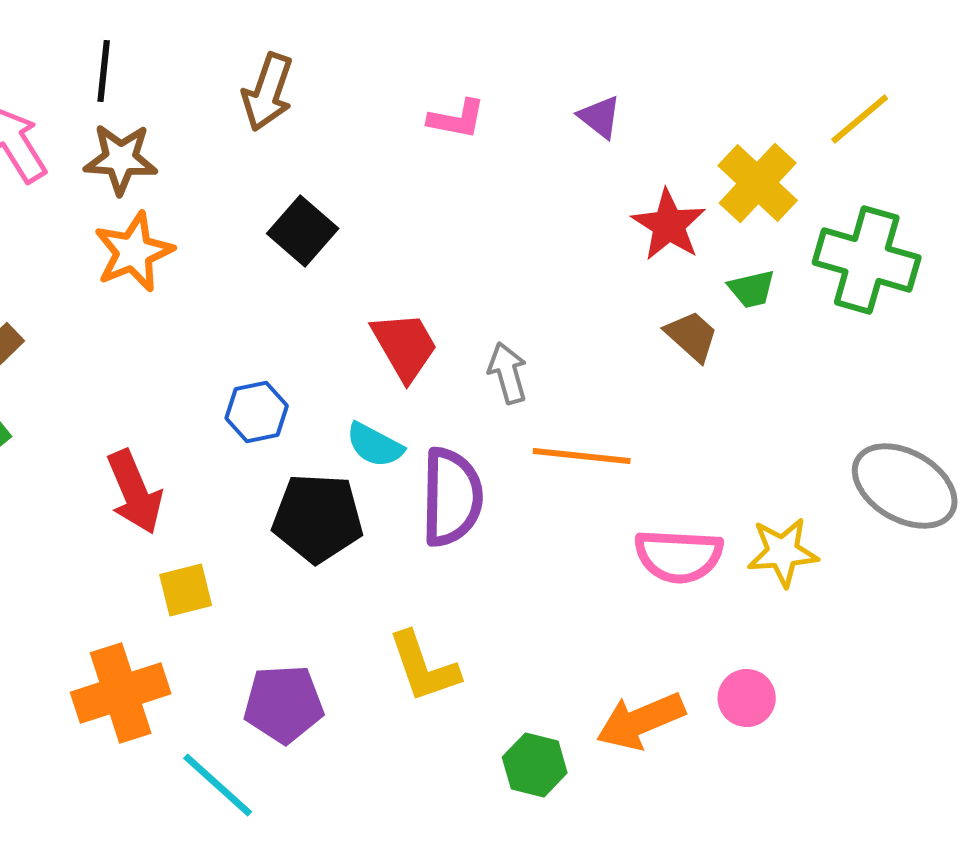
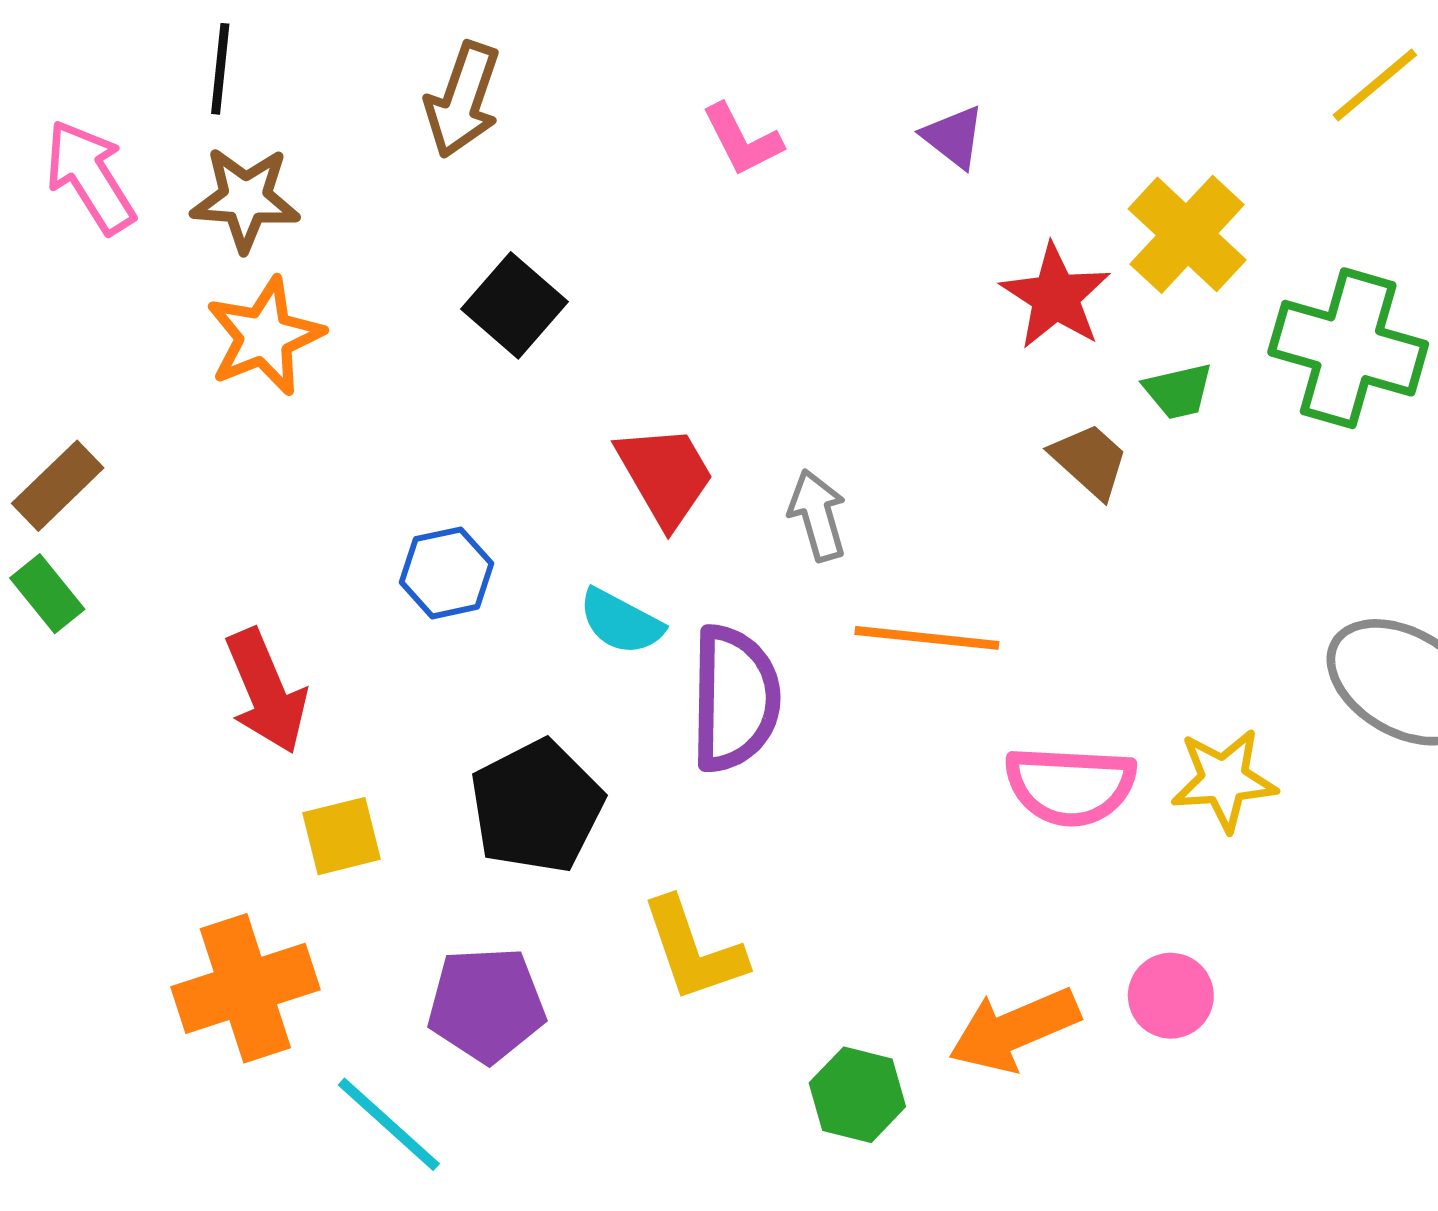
pink L-shape: (457, 119) -> (742, 140), turned 52
yellow line: (860, 119) -> (1375, 85), moved
black pentagon: (318, 518) -> (537, 806), moved, turned -30

